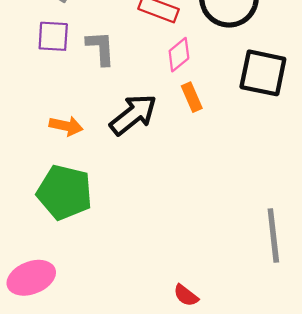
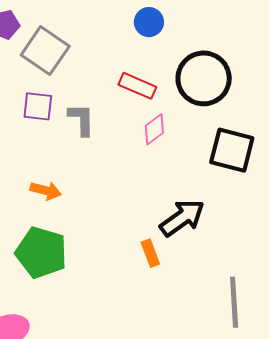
orange rectangle: (192, 97) -> (150, 253), moved
black arrow: (133, 115) -> (182, 218), moved

